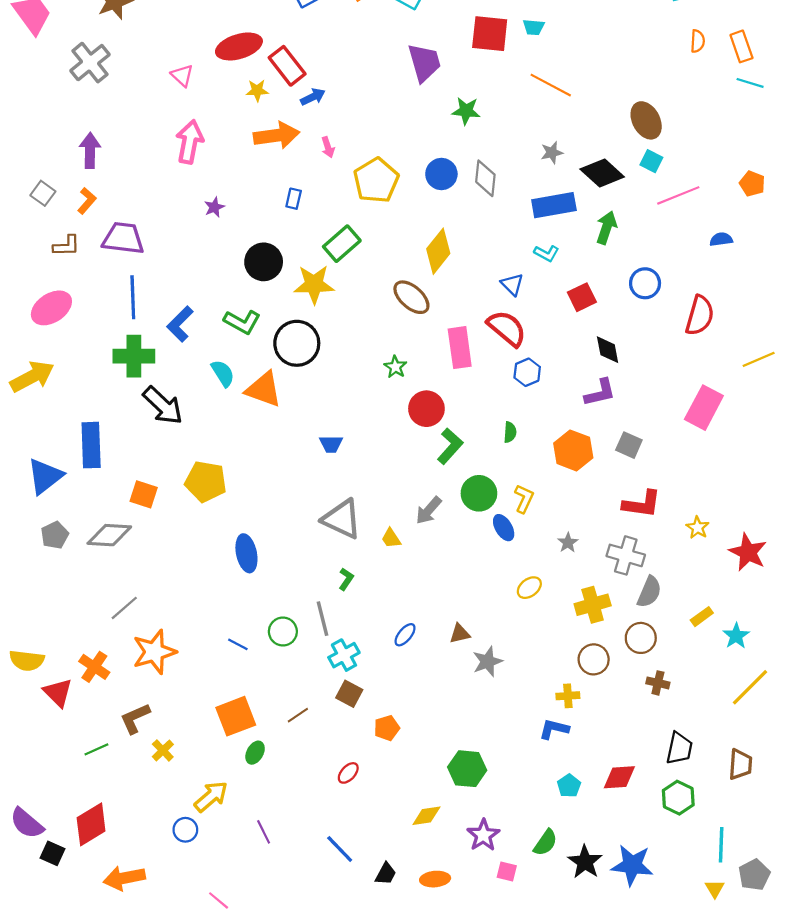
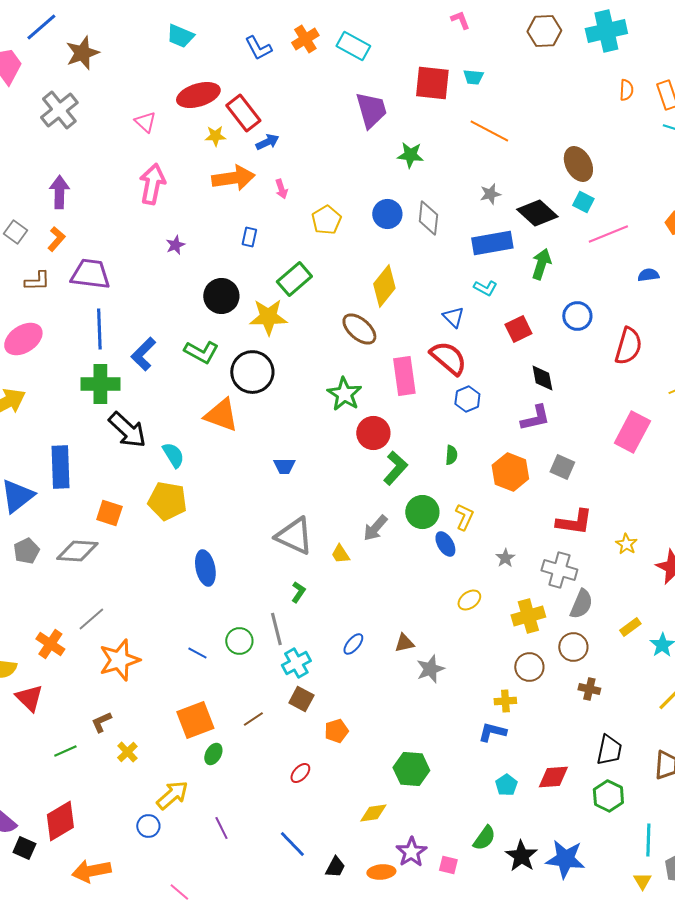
yellow pentagon: (376, 180) -> (326, 220), size x0.7
green star: (395, 367) -> (344, 394), size x1.6
cyan semicircle: (223, 373) -> (173, 455), moved
orange cross: (94, 667) -> (50, 644), moved
brown L-shape: (135, 718) -> (101, 722), size x0.7
purple star: (483, 835) -> (411, 852), moved

